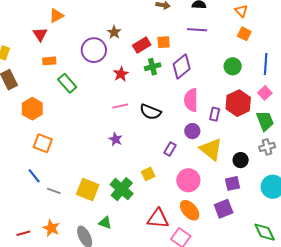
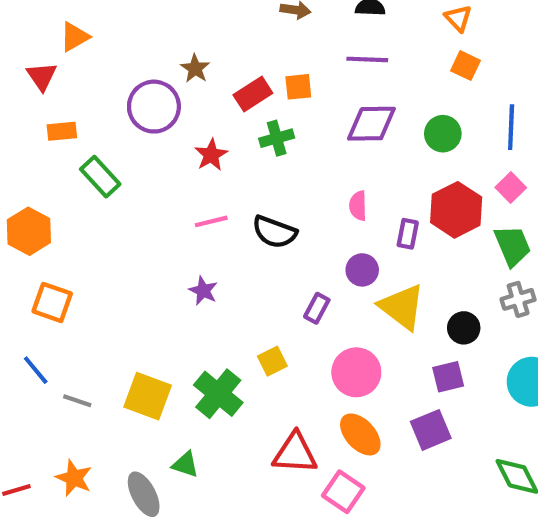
purple diamond: (182, 66) -> (371, 124), moved, turned 40
pink semicircle: (191, 100) -> (358, 206), size x0.6

